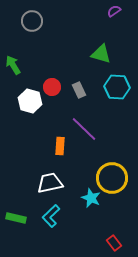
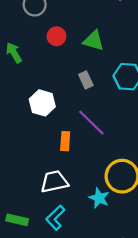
green triangle: (101, 54) -> (94, 41), moved
red circle: (52, 87) -> (56, 36), moved
white hexagon: (30, 101) -> (42, 103), moved

